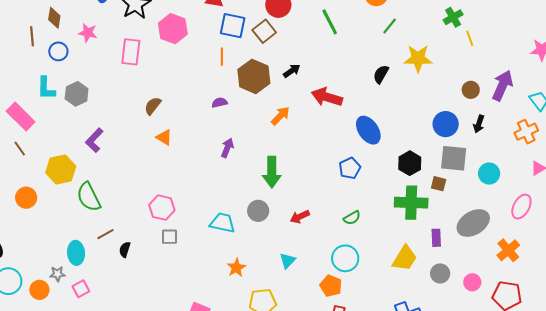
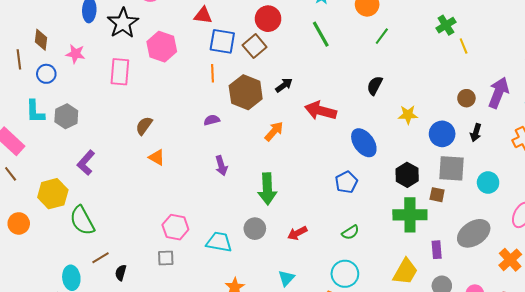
yellow star: (418, 58) -> (408, 115), moved, size x0.7
purple arrow: (227, 148) -> (221, 166), turned 144
pink hexagon: (162, 208) -> (175, 227), moved

